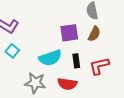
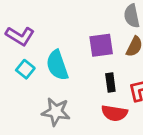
cyan semicircle: (50, 58) -> (57, 65), moved, turned 90
red semicircle: (67, 84) -> (114, 113), moved

